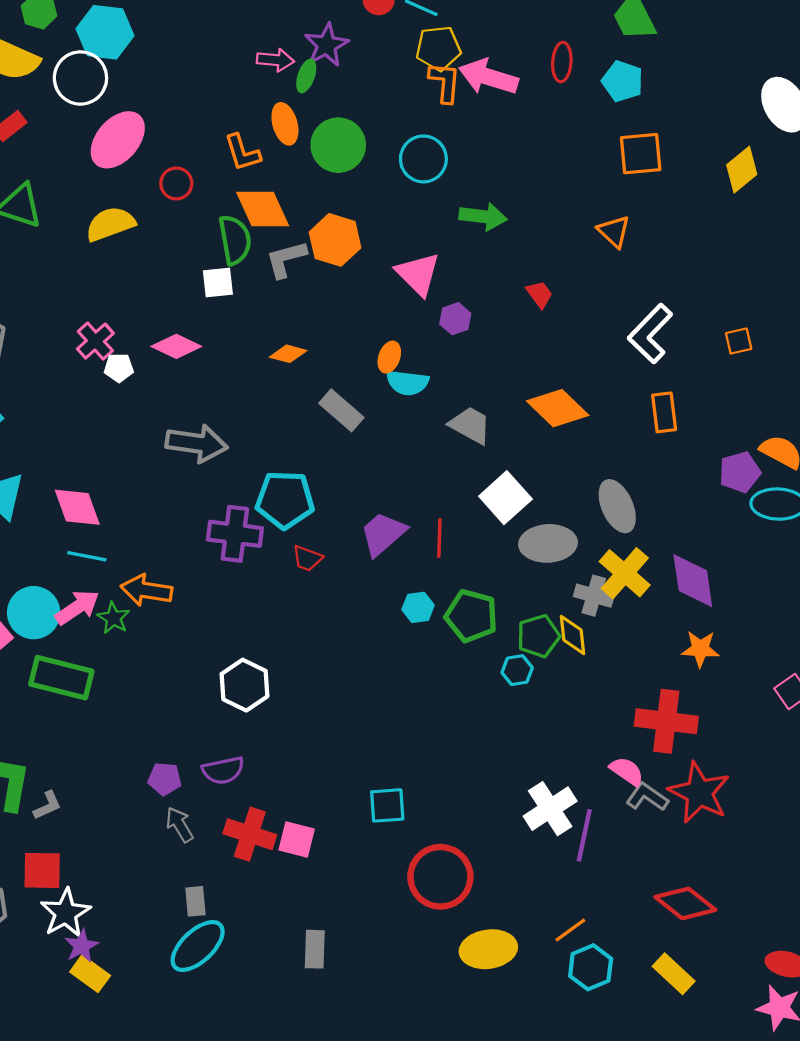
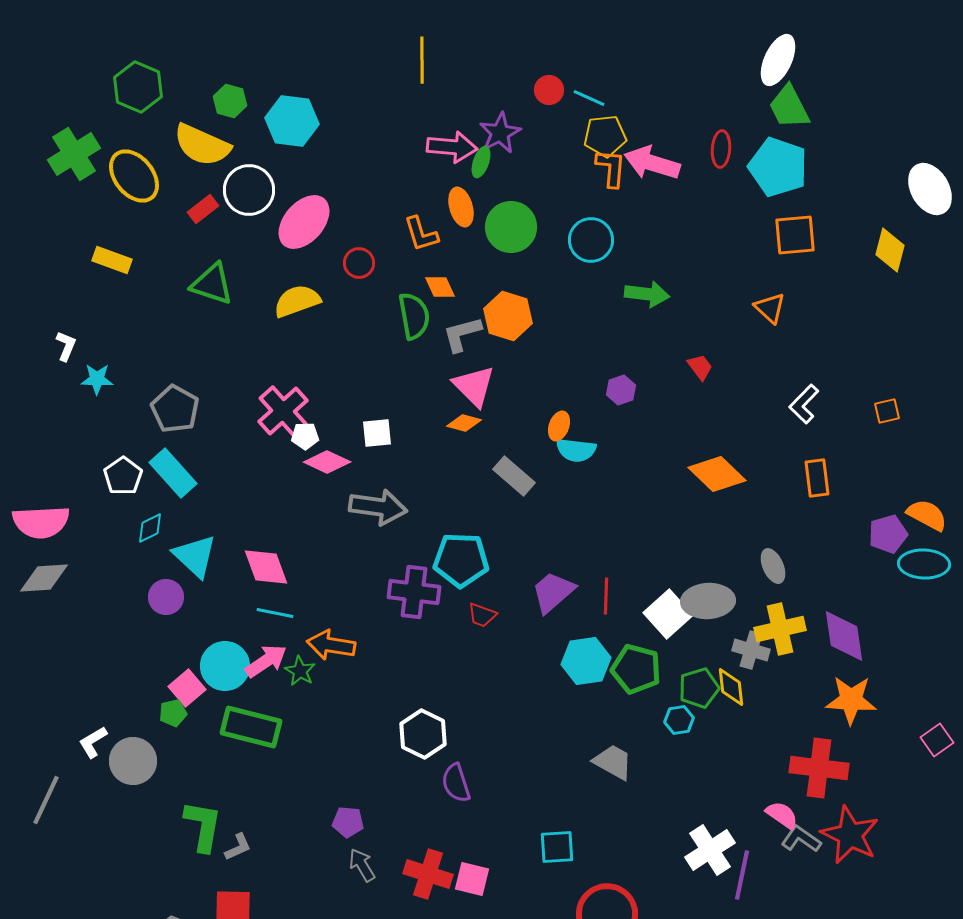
pink arrow: (275, 60) -> (452, 147), size x1.4
white circle: (80, 78) -> (249, 190), moved
cyan pentagon: (623, 81) -> (778, 167), size x1.5
yellow diamond: (742, 170) -> (890, 250), turned -36
orange diamond: (263, 209) -> (440, 287), size x0.6
pink triangle: (418, 274) -> (474, 386), moved
white square: (218, 283) -> (377, 433), moved
white L-shape: (650, 334) -> (804, 404), size x0.7
pink cross: (95, 341) -> (283, 411), size x1.4
pink diamond: (176, 346) -> (327, 462), moved
gray trapezoid: (470, 425) -> (613, 762), moved
white square: (505, 498) -> (668, 614), moved
gray ellipse: (617, 506) -> (773, 566), size x0.7
yellow cross: (625, 573) -> (780, 629), turned 36
cyan hexagon: (418, 607) -> (586, 661), size x1.6
orange star: (700, 649) -> (851, 700), size x1.4
purple semicircle: (223, 770) -> (456, 783), moved, turned 84

